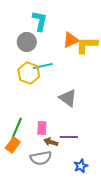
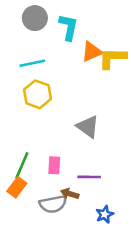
cyan L-shape: (40, 21) -> (68, 27), moved
gray circle: (27, 42) -> (35, 18), moved
cyan line: (43, 66) -> (32, 63), moved
brown arrow: (51, 142) -> (70, 194), moved

